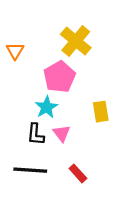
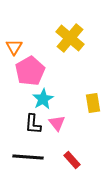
pink pentagon: (60, 77) -> (30, 71), moved

